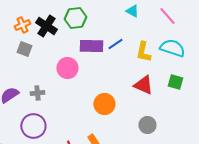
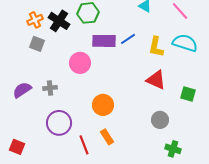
green square: (175, 82) -> (188, 94), moved
orange circle: (104, 104) -> (103, 105), moved
purple circle: (33, 126) -> (59, 123), moved

